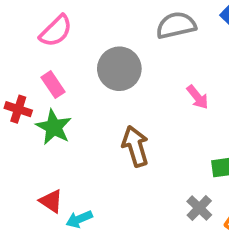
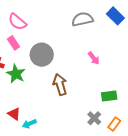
pink semicircle: (56, 31) -> (17, 22), turned 84
gray circle: (119, 69) -> (42, 55), moved
pink rectangle: (53, 85) -> (14, 43), moved

